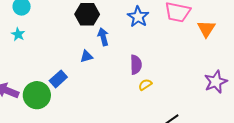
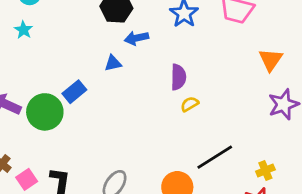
orange triangle: (206, 29) -> (271, 60), moved
blue arrow: (103, 37) -> (136, 38), turned -90

